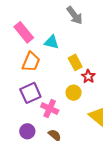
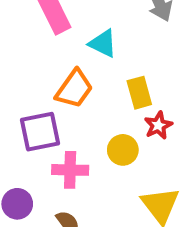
orange trapezoid: (31, 62) -> (74, 89), moved
pink cross: (50, 109) -> (70, 170), turned -36

